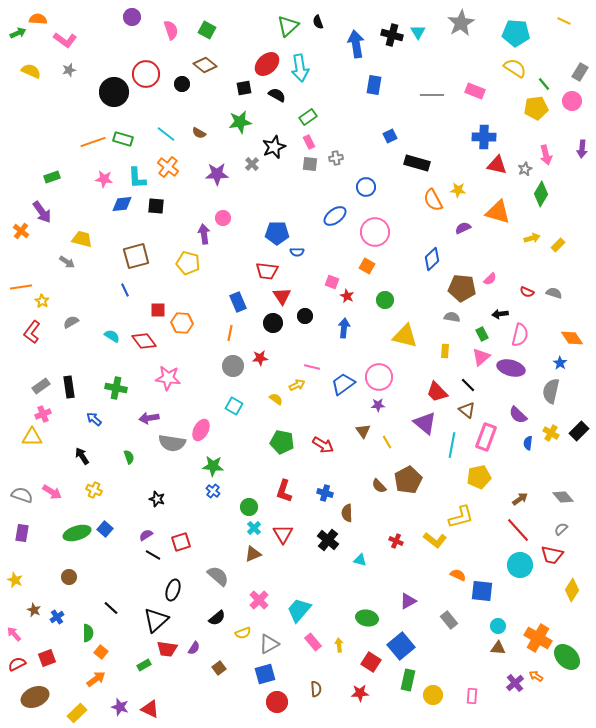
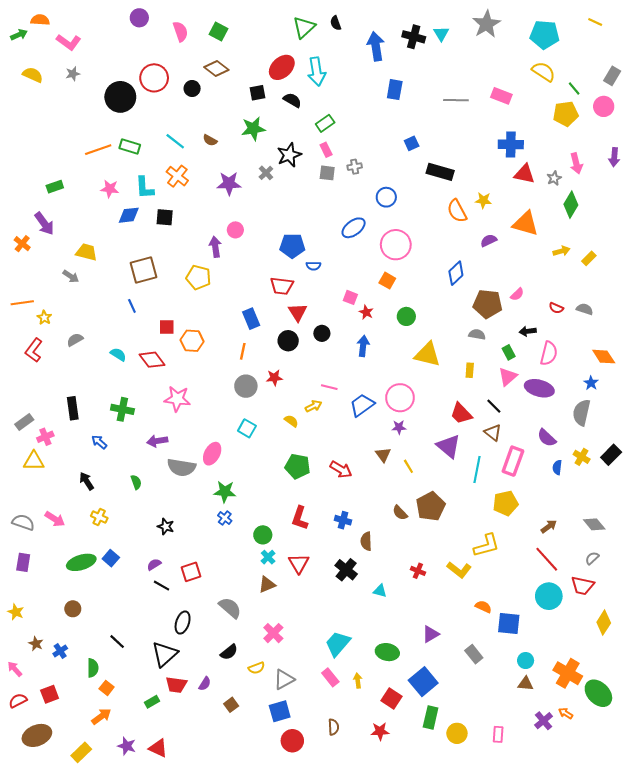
gray rectangle: (41, 386) -> (24, 422), moved
cyan trapezoid: (299, 610) -> (338, 644), moved

